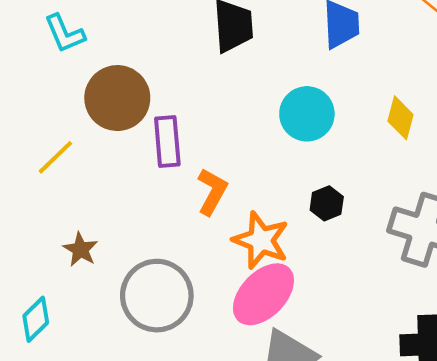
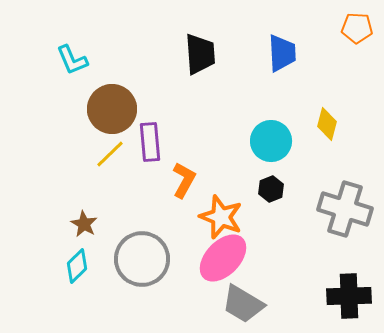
cyan circle: (307, 114) -> (271, 141), moved
yellow line: (55, 157) -> (110, 154), moved
cyan diamond: (36, 319) -> (77, 266), moved

